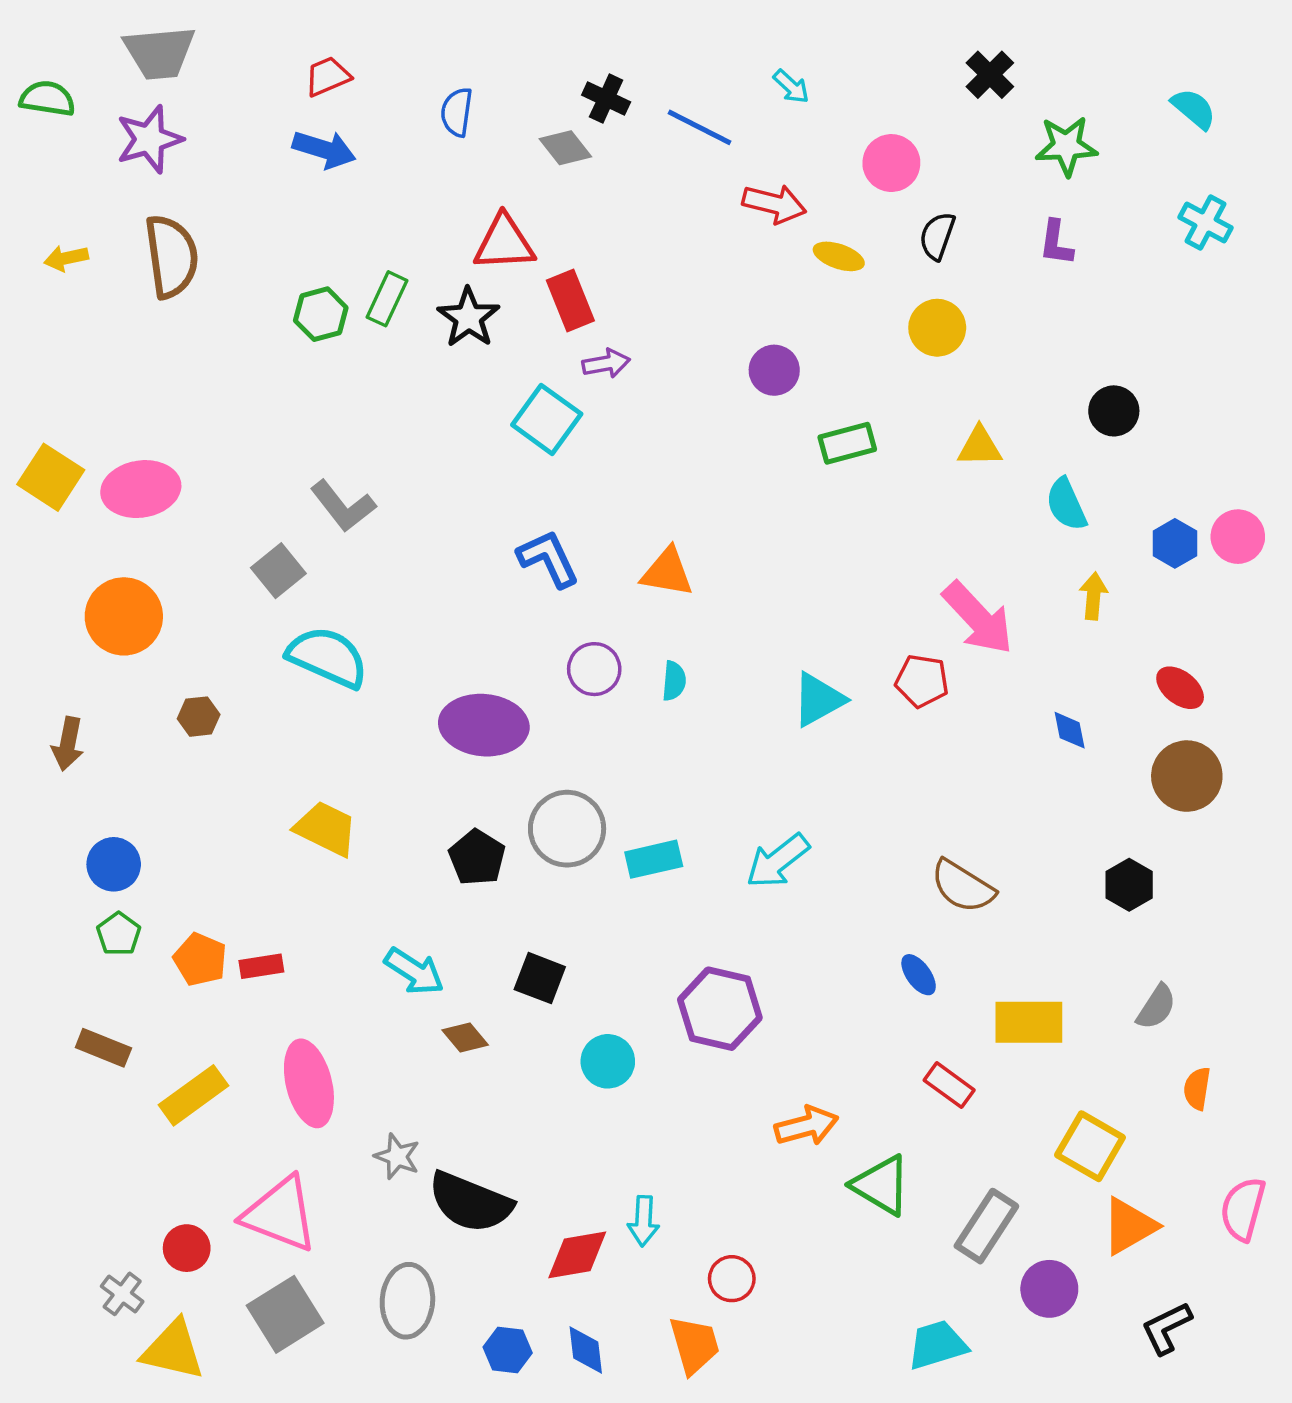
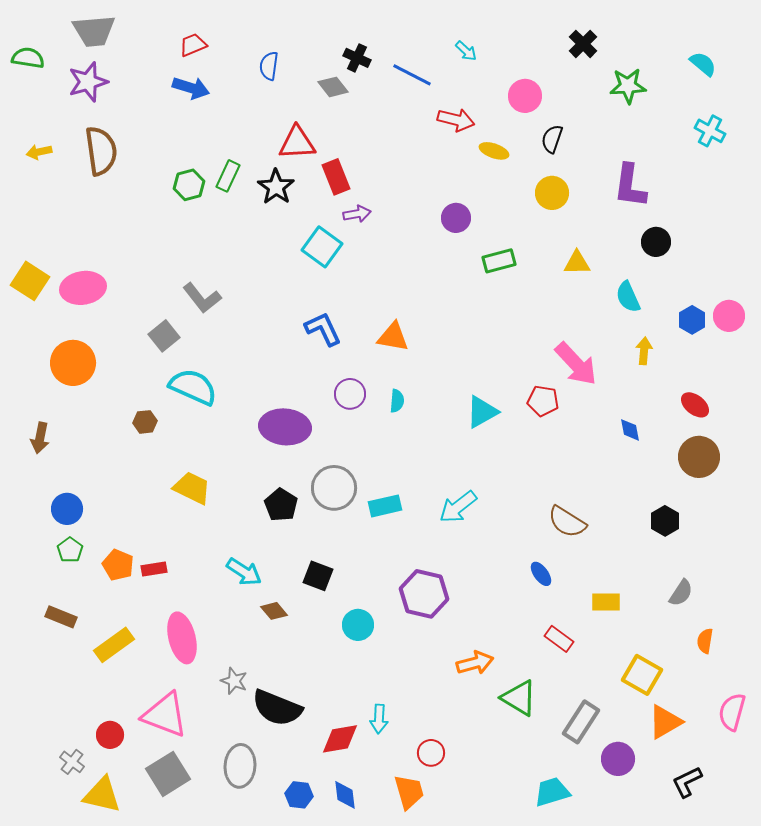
purple L-shape: (1056, 243) -> (630, 186), moved, size x1.6
brown hexagon: (199, 717) -> (145, 422), moved
yellow rectangle: (1029, 1022) -> (606, 602), size x0.7

